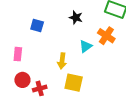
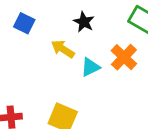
yellow arrow: (62, 61) -> (63, 49), moved, turned 105

